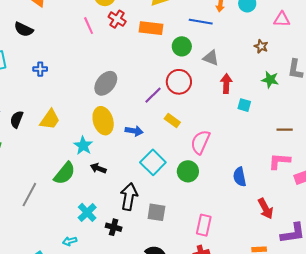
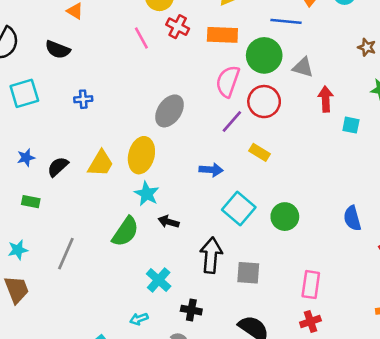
green circle: (182, 46) -> (264, 55), size x1.4
black semicircle: (17, 119) -> (58, 167), turned 30
yellow ellipse: (103, 121) -> (141, 155), moved, turned 36
pink semicircle: (200, 142) -> (228, 81), moved
gray line: (29, 195) -> (66, 254), moved
black cross: (114, 227) -> (191, 310), moved

